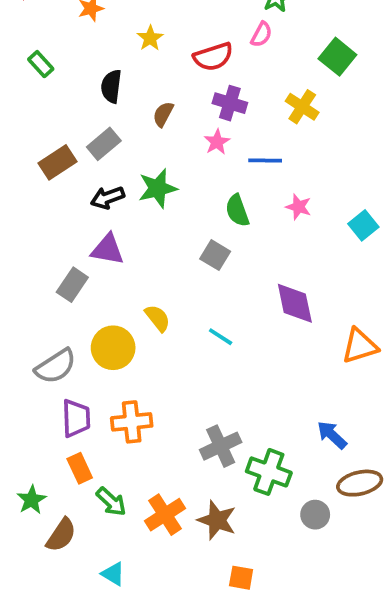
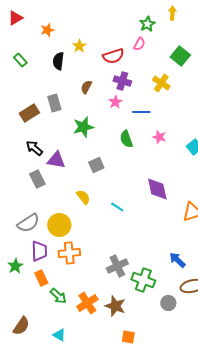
black semicircle: (111, 86) -> (58, 61), moved
gray rectangle: (104, 144) -> (54, 103), turned -66
black arrow: (108, 198) -> (34, 148), moved, turned 60
gray square: (215, 255) -> (96, 165), moved, turned 35
gray rectangle: (72, 285) -> (37, 179), turned -60
yellow circle: (113, 348) -> (59, 225), moved
green star: (32, 500) -> (15, 266), moved
brown semicircle: (61, 535) -> (21, 326), moved

